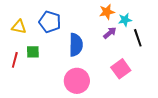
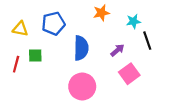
orange star: (107, 12) -> (101, 13), moved
blue pentagon: (50, 22) -> (53, 23), turned -30
purple arrow: (110, 33) -> (117, 50), moved

